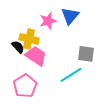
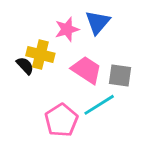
pink trapezoid: (36, 56) -> (86, 70), moved
pink pentagon: (25, 86) -> (61, 120), moved

